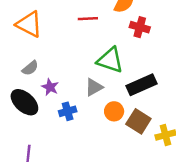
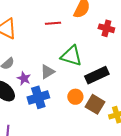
red cross: (140, 27) -> (106, 28), moved
gray triangle: (94, 87) -> (47, 72), moved
blue cross: (68, 111) -> (38, 97), size x1.5

